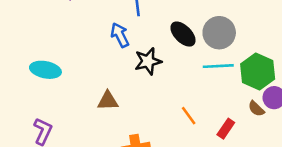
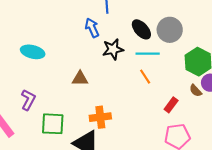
cyan line: (218, 66) -> (148, 54), moved
orange line: (189, 116) -> (145, 77), moved

